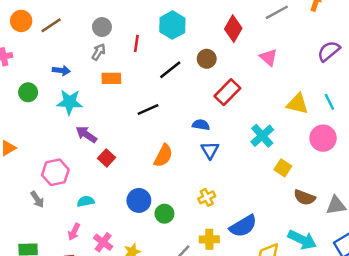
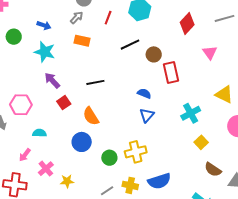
brown circle: (207, 59) -> (154, 54), moved
red rectangle: (227, 92) -> (171, 73), turned -70
black line: (148, 110) -> (95, 82), moved
orange semicircle: (163, 156) -> (91, 116), moved, turned 108
yellow cross: (207, 197) -> (136, 152), size x1.5
green circle: (164, 214) -> (109, 158), moved

